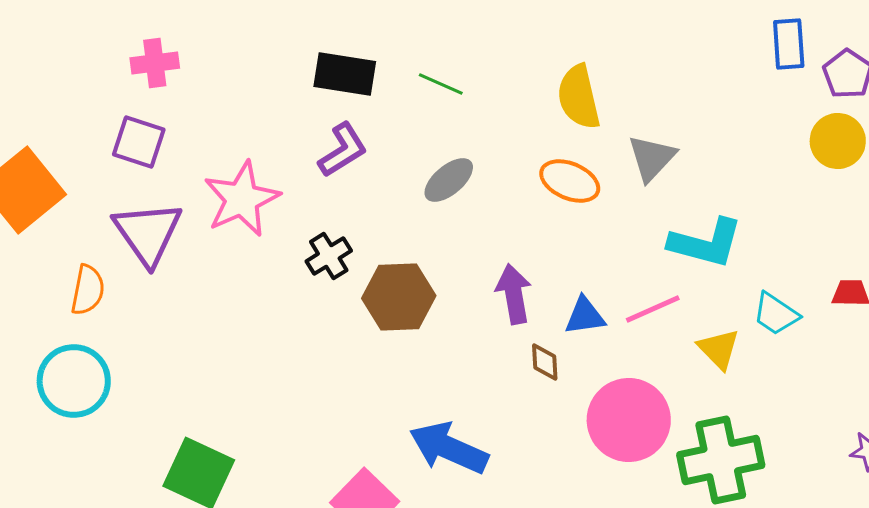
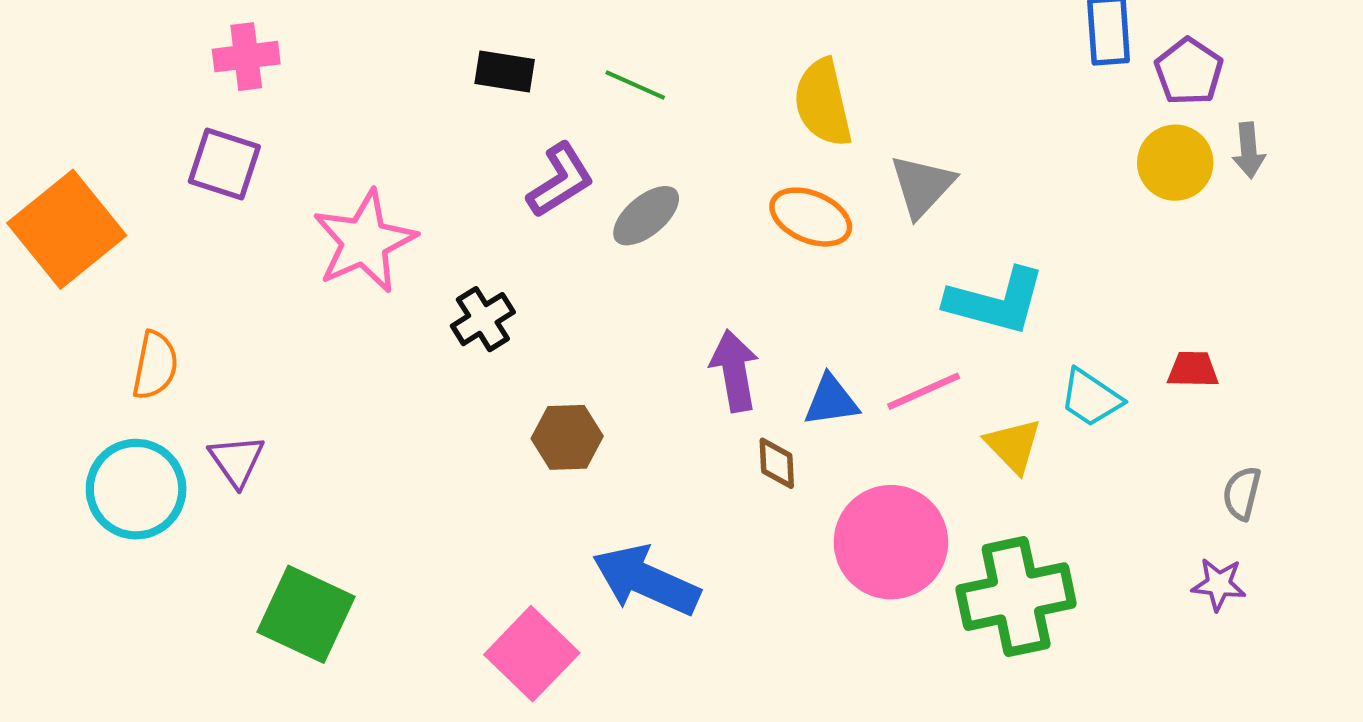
black rectangle: (345, 74) -> (505, 71), size x0.7
purple L-shape: (343, 150) -> (560, 180), moved
purple triangle: (148, 233) -> (237, 461), moved, size x0.6
brown hexagon: (399, 297) -> (567, 437), moved, size x0.7

